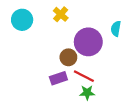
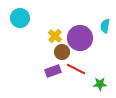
yellow cross: (61, 14) -> (55, 36), moved
green star: (87, 93) -> (100, 84), moved

